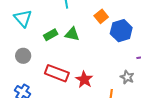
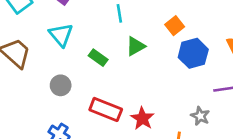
orange square: (101, 16) -> (175, 26), moved
green triangle: (72, 34) -> (136, 46), moved, turned -42
green rectangle: (51, 35) -> (98, 58), turned 64

